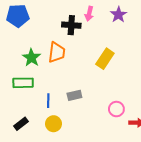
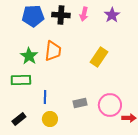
blue pentagon: (18, 16) -> (33, 16), moved
black cross: (71, 25) -> (61, 15), moved
gray rectangle: (74, 95) -> (80, 103), moved
pink circle: (116, 109) -> (110, 105), size x1.5

